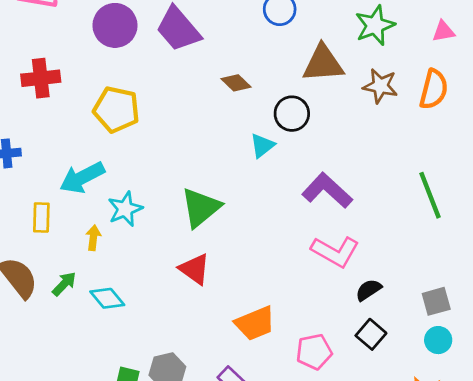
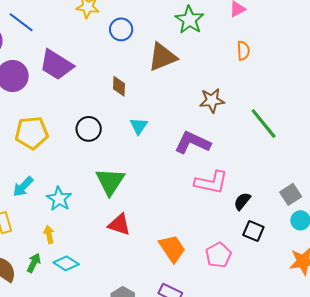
brown diamond: (236, 83) -> (119, 86), moved, turned 65
brown star: (380, 86) -> (212, 100), moved
orange semicircle: (434, 89) -> (243, 51), size x0.7
black circle: (292, 114) -> (89, 129), moved
cyan arrow: (82, 178) -> (23, 187), size x0.7
yellow arrow: (93, 238) -> (49, 234), moved
orange trapezoid: (255, 323) -> (172, 248), turned -84

